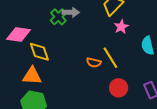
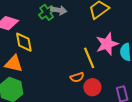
pink star: (121, 27) -> (107, 44), moved, size x1.6
orange semicircle: (94, 62) -> (77, 77), moved, turned -40

